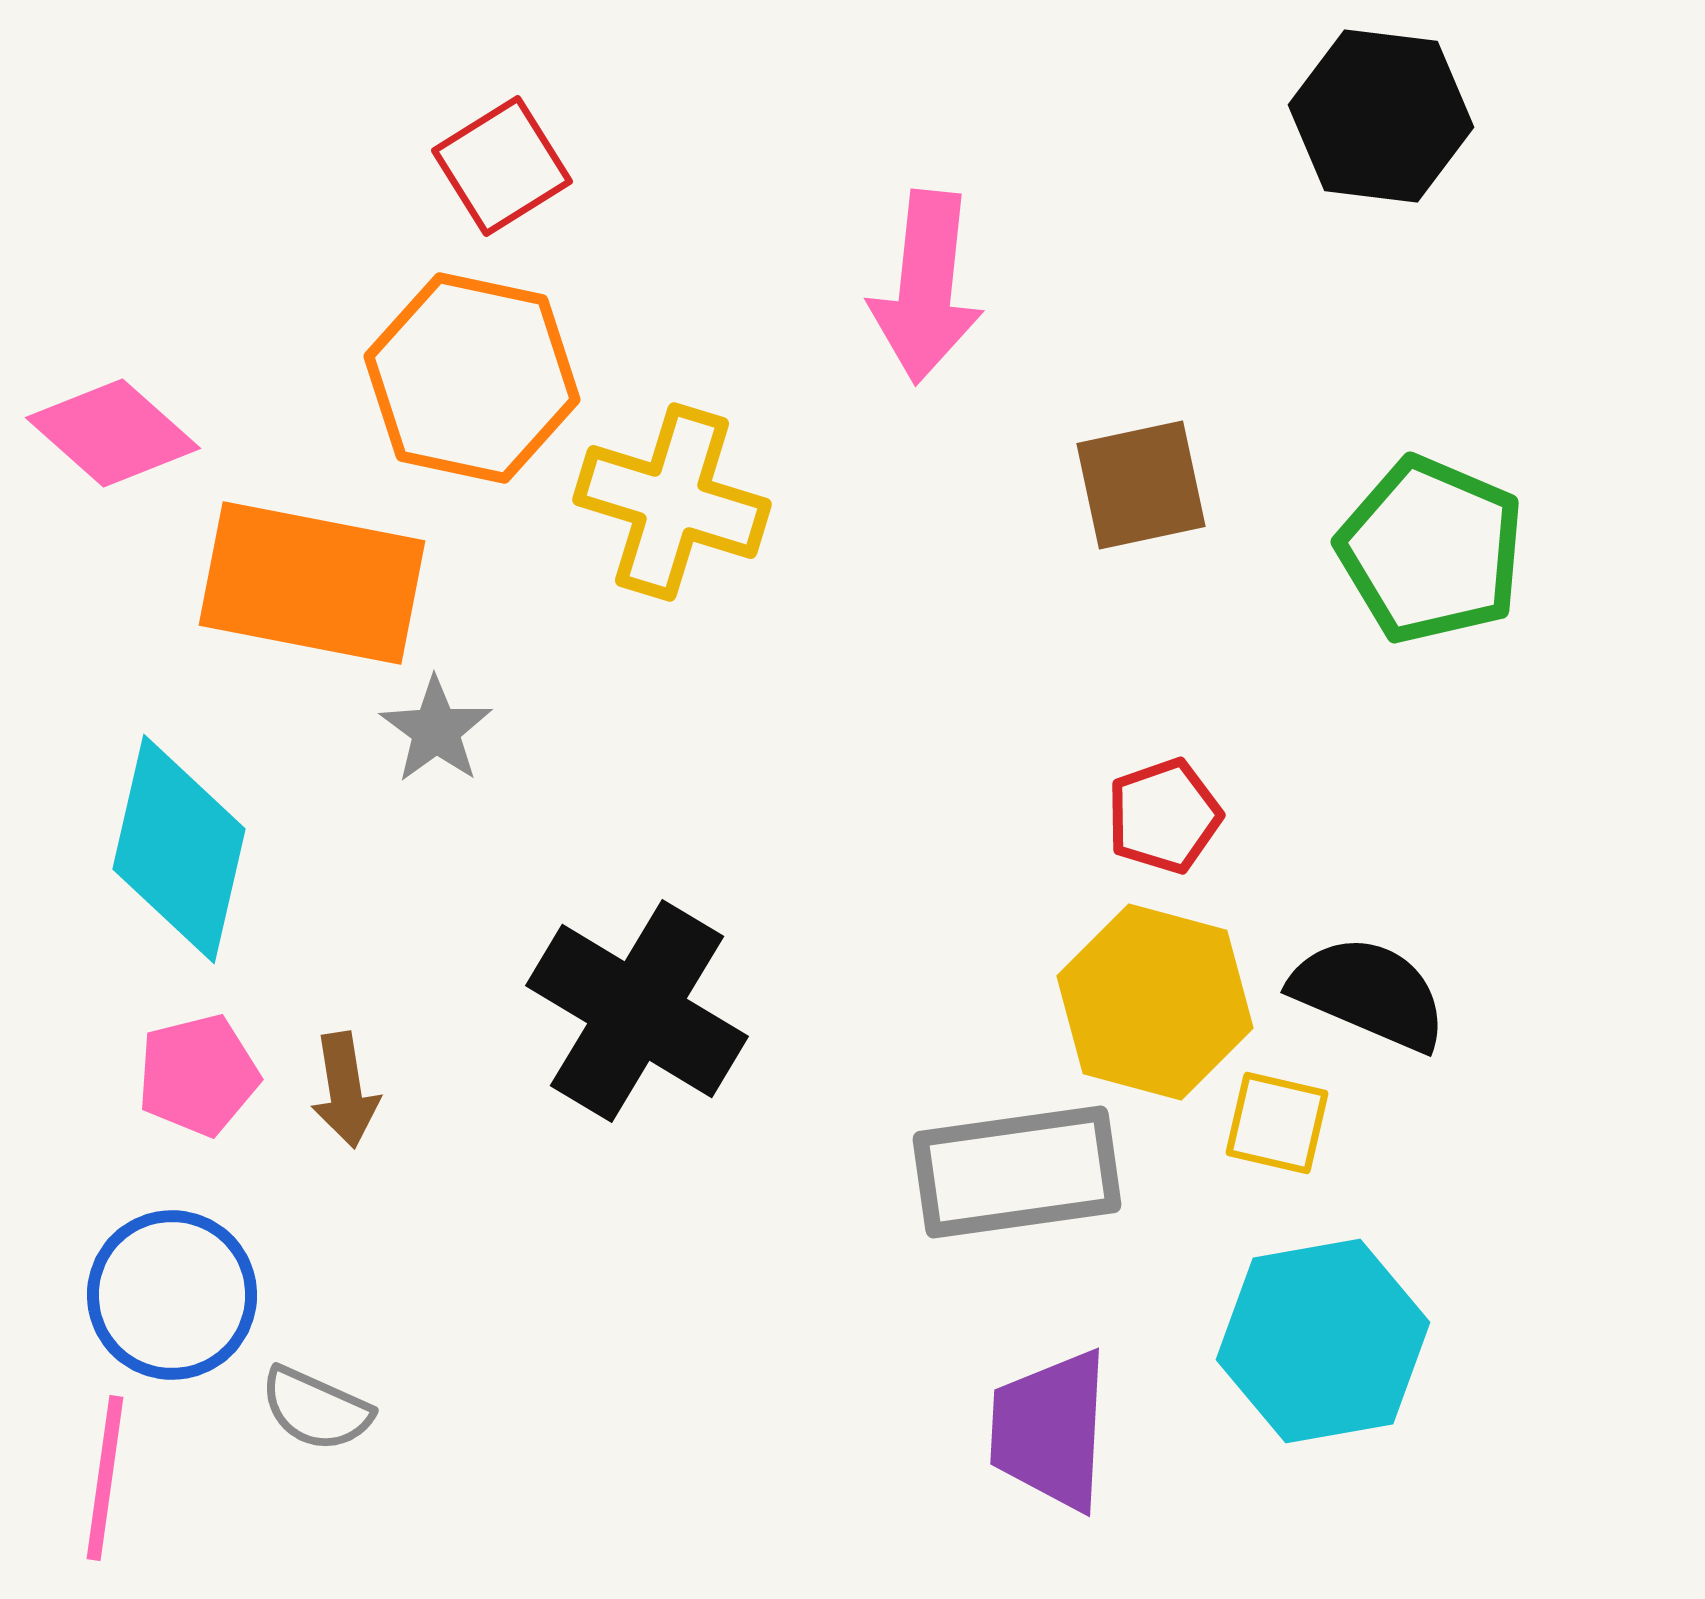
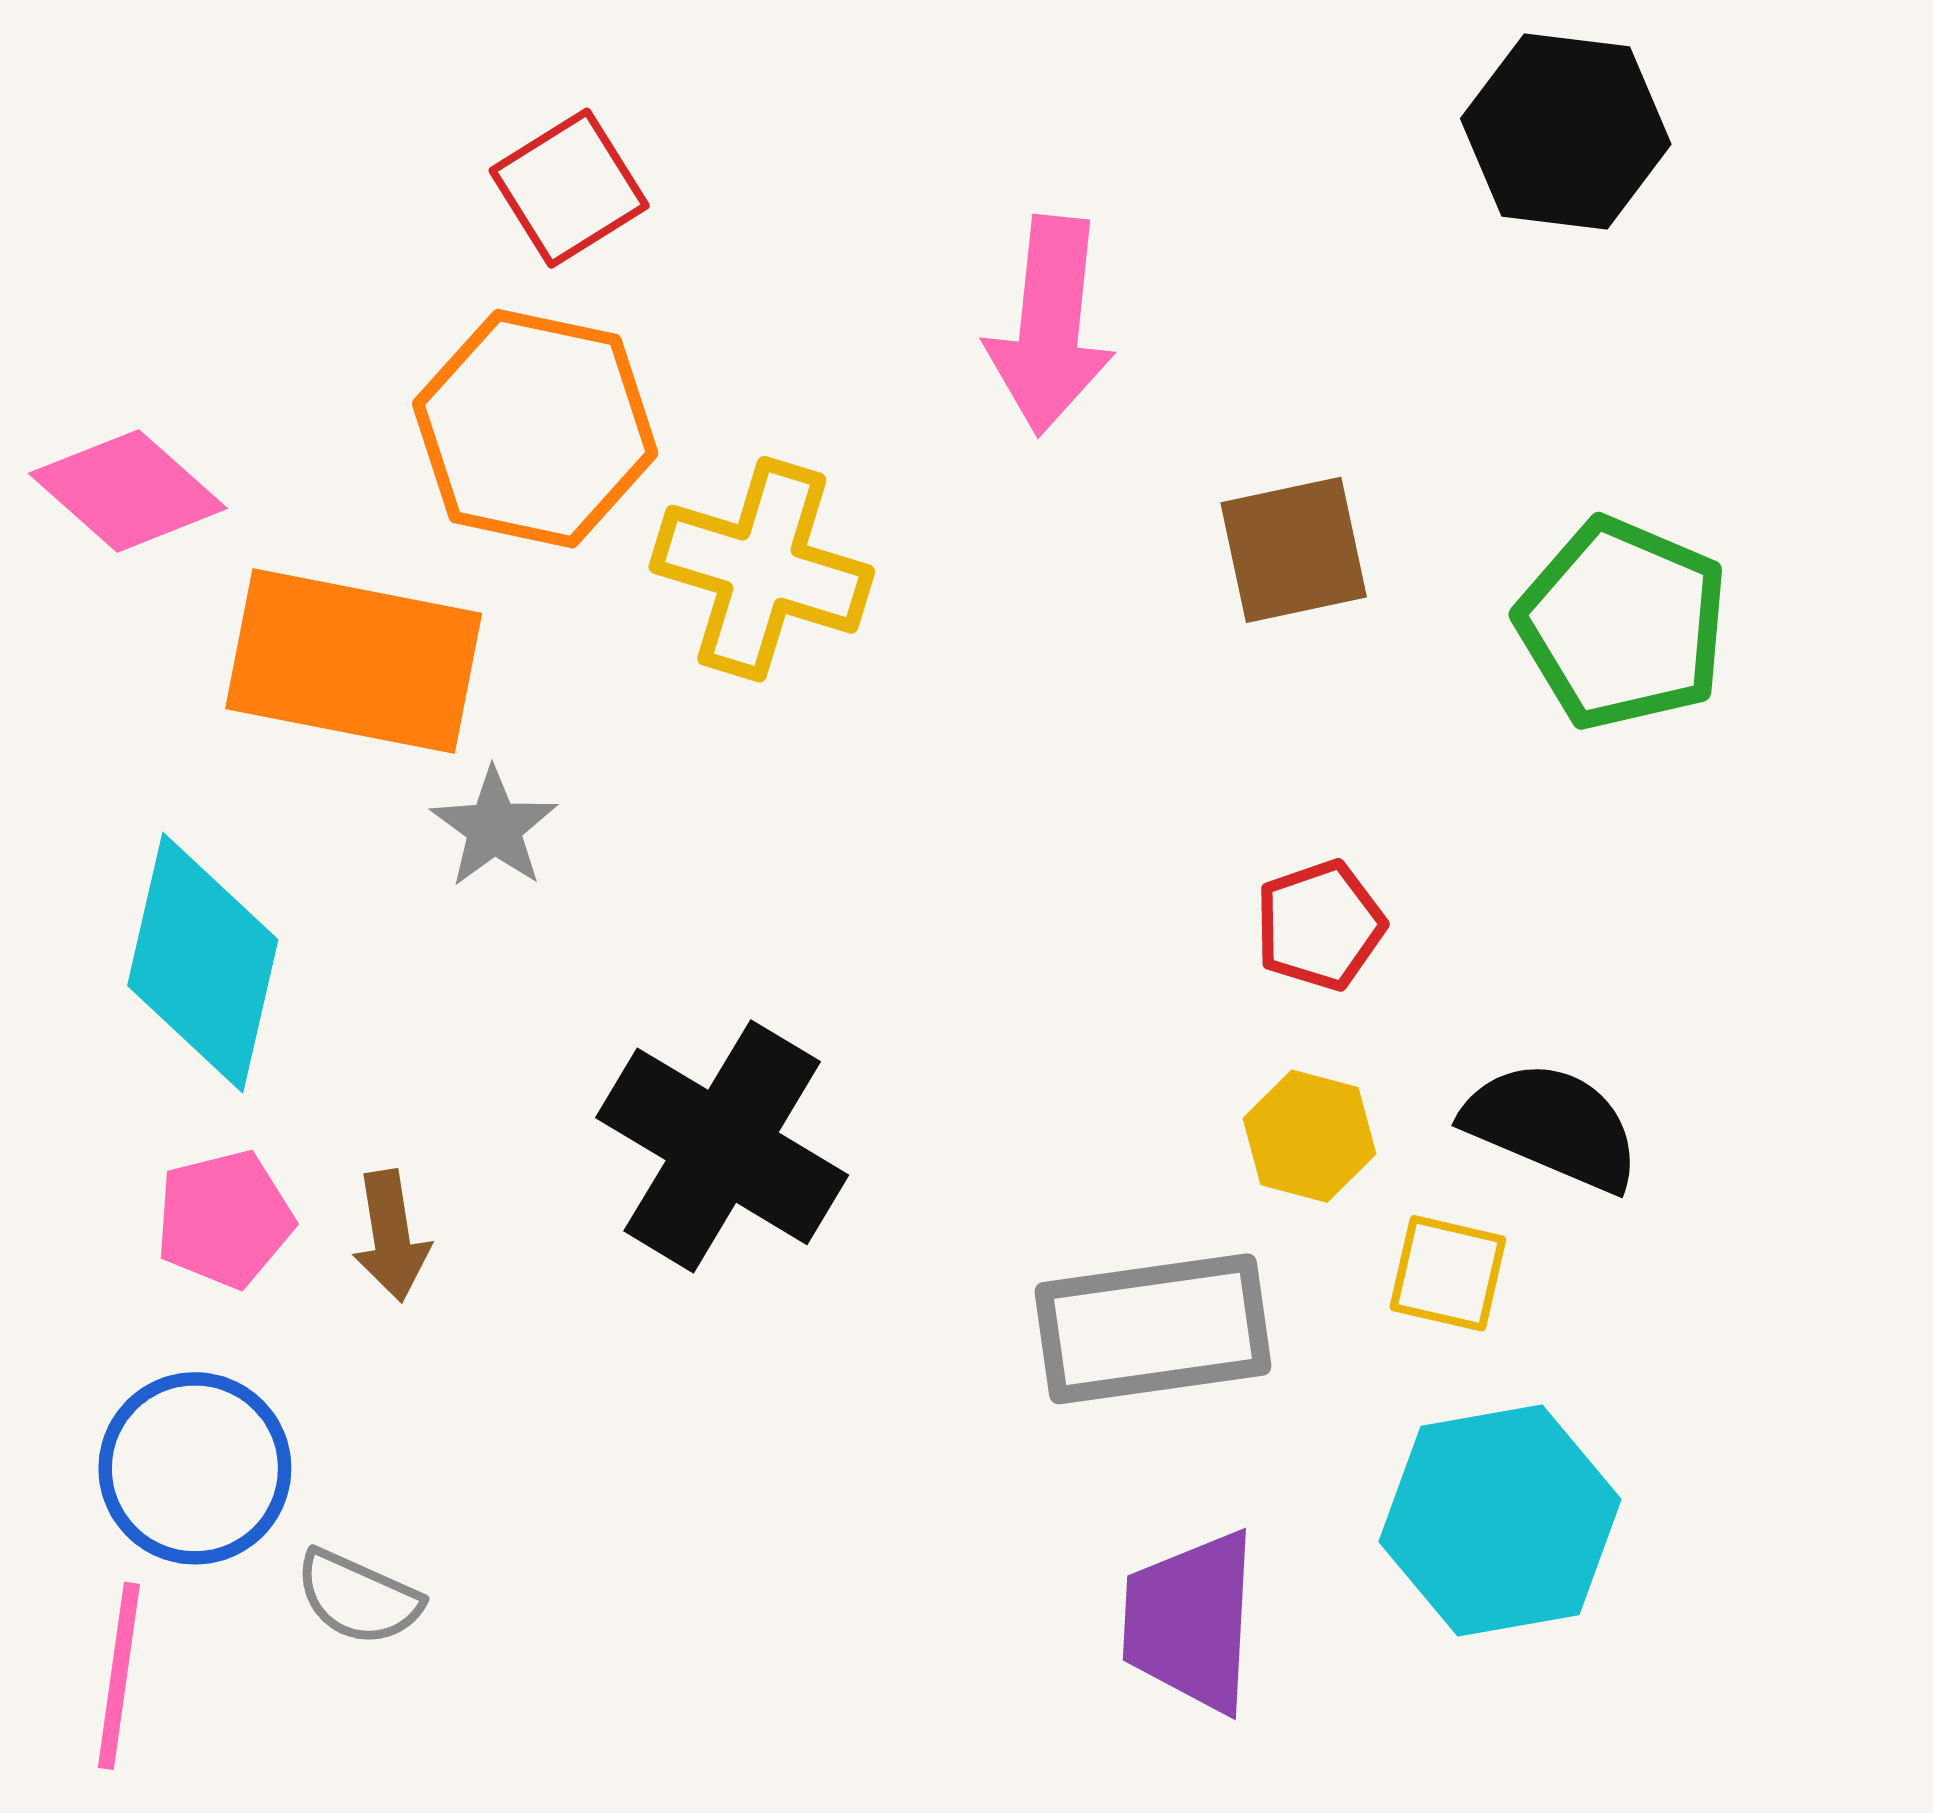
yellow hexagon: (1155, 1002) -> (1310, 1136), size x0.6

